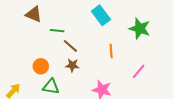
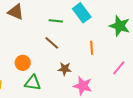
green line: (57, 31) -> (56, 21), moved
brown star: (72, 65) -> (65, 69), moved

